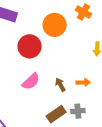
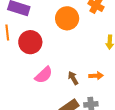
red circle: (30, 46) -> (30, 42), moved

